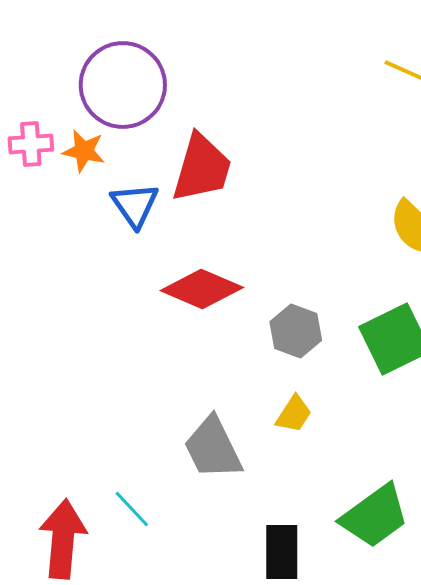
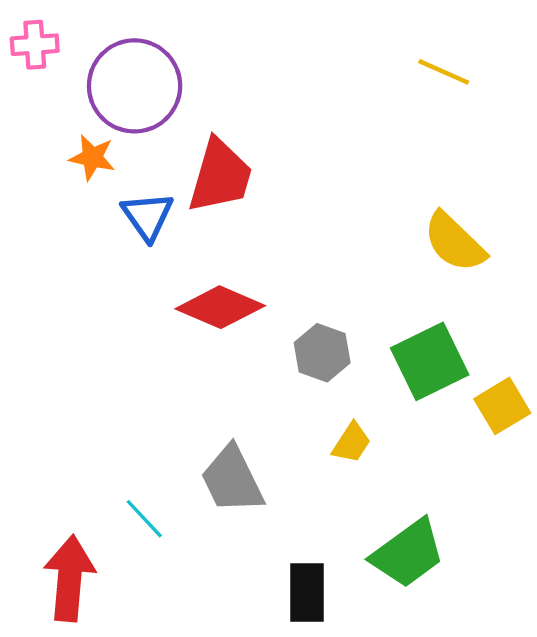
pink cross: (31, 144) -> (35, 45), moved
yellow trapezoid: (294, 414) -> (351, 443), moved
cyan line: (132, 509) -> (144, 519), moved

